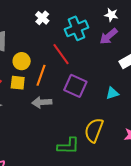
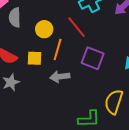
yellow circle: (22, 61) -> (44, 29), moved

